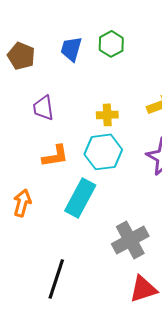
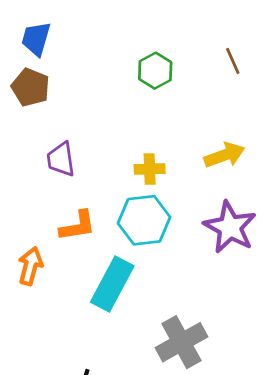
blue trapezoid: (71, 49) -> (36, 39), moved
orange arrow: (22, 203) -> (30, 266), moved

